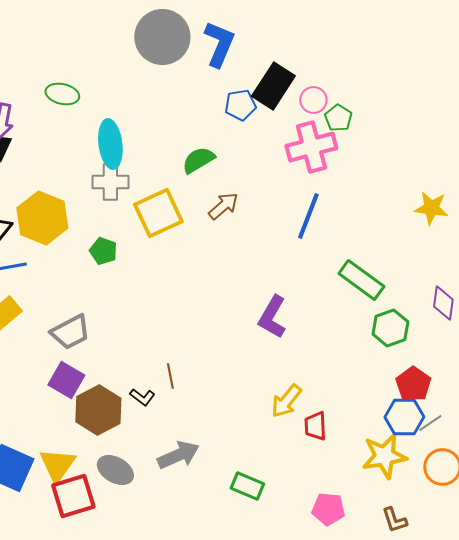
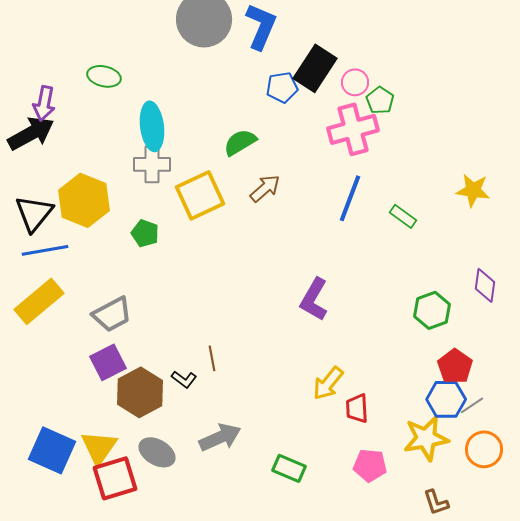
green rectangle: (361, 280) -> (403, 216), moved, size x0.6
purple square: (66, 380) -> (108, 362), turned 33
pink pentagon: (328, 509) -> (370, 465), moved

